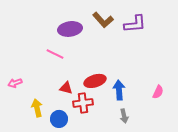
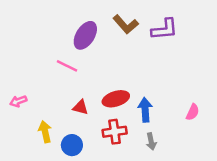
purple ellipse: (70, 29) -> (85, 35), turned -50
red cross: (83, 103) -> (115, 132), moved

